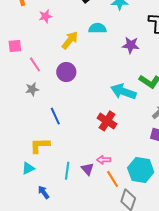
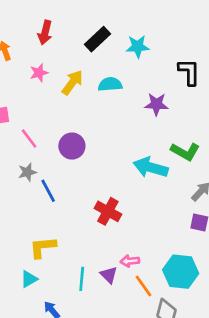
yellow arrow: (70, 40) -> (72, 83), moved
blue line: (55, 116) -> (48, 191), moved
red cross: (107, 121) -> (108, 211), moved

